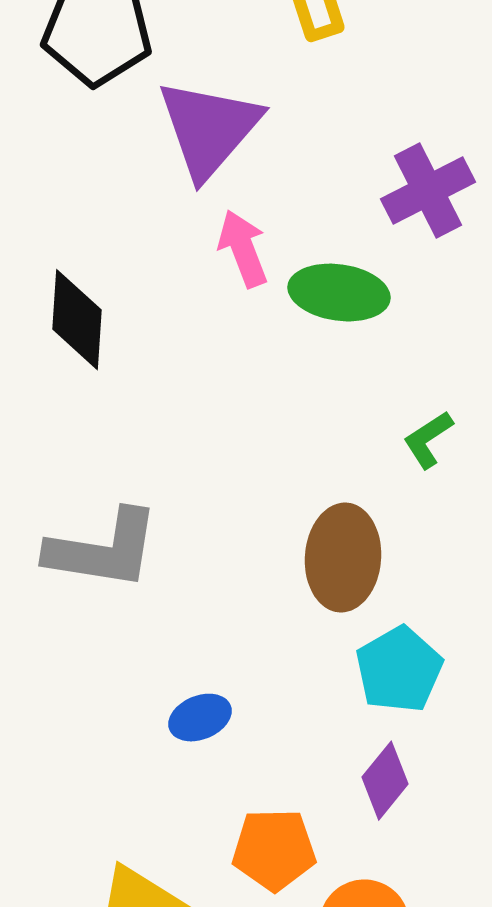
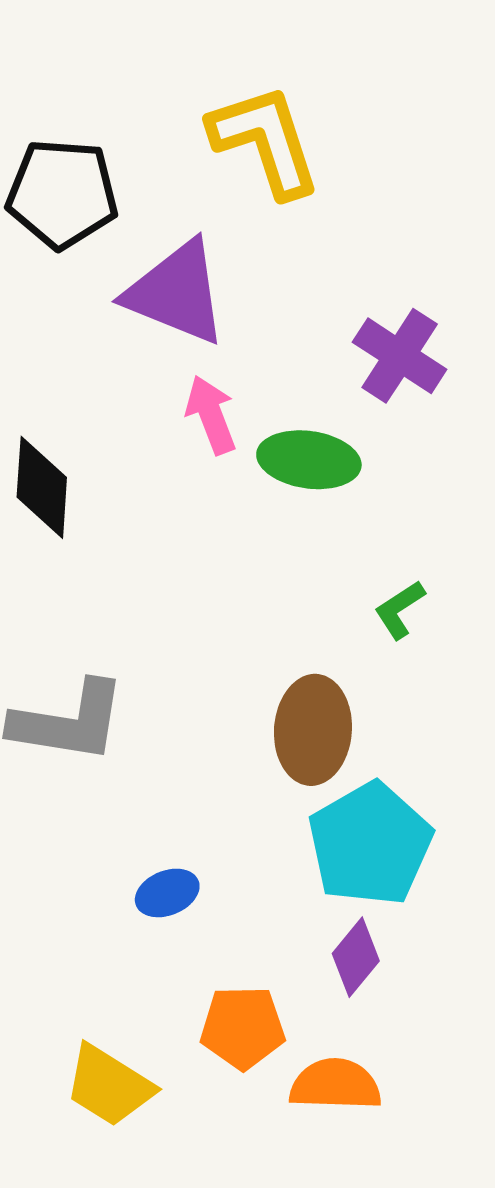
purple triangle: (209, 129) -> (176, 293), turned -49
purple cross: (428, 191) -> (400, 356), turned -30
cyan pentagon: (399, 670) -> (370, 844), size x1.4

